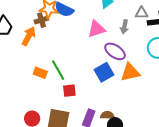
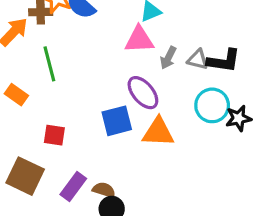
gray triangle: (142, 13) -> (198, 59), moved
pink triangle: (96, 29) -> (139, 40), moved
green line: (58, 70) -> (49, 64), moved

